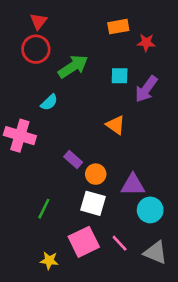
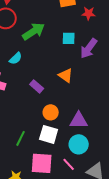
purple rectangle: (73, 159) -> (37, 86), moved
green line: (44, 209) -> (21, 138), moved
cyan circle: (150, 210) -> (79, 144), moved
pink square: (84, 242) -> (42, 163), turned 30

